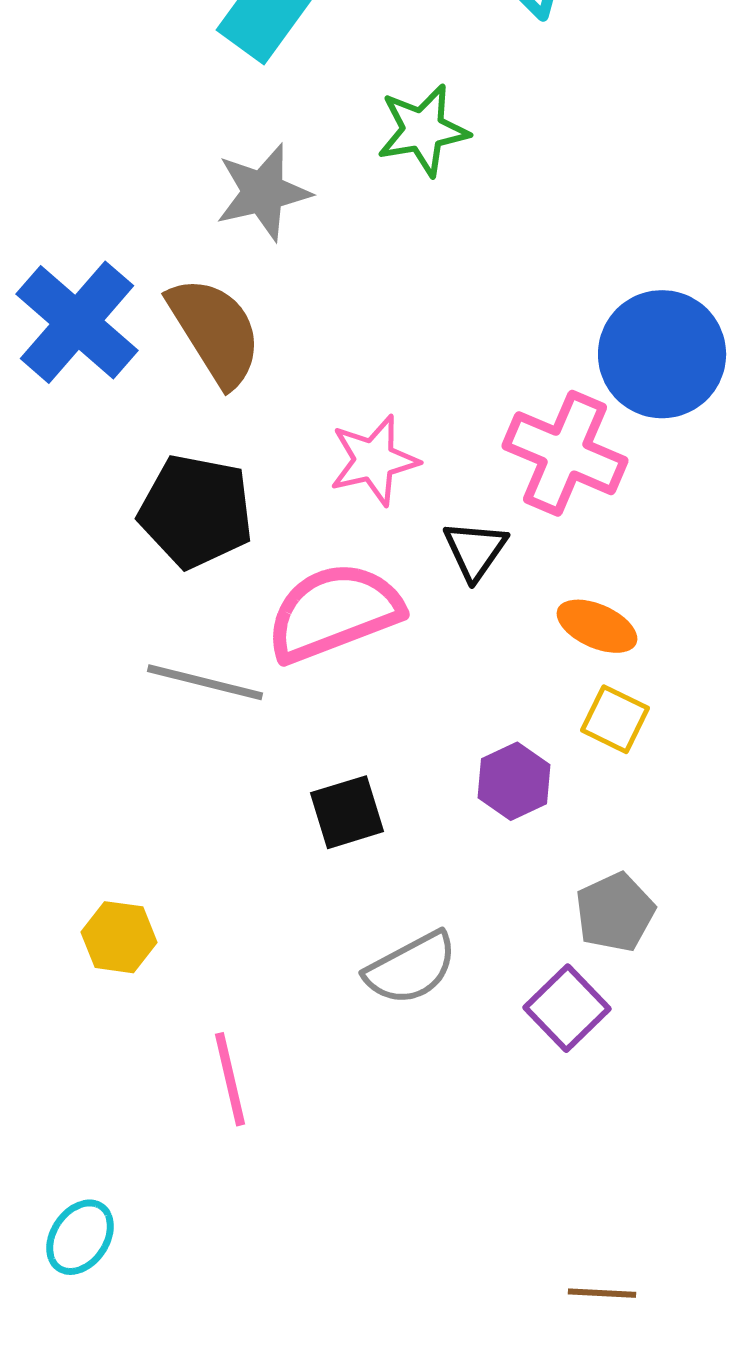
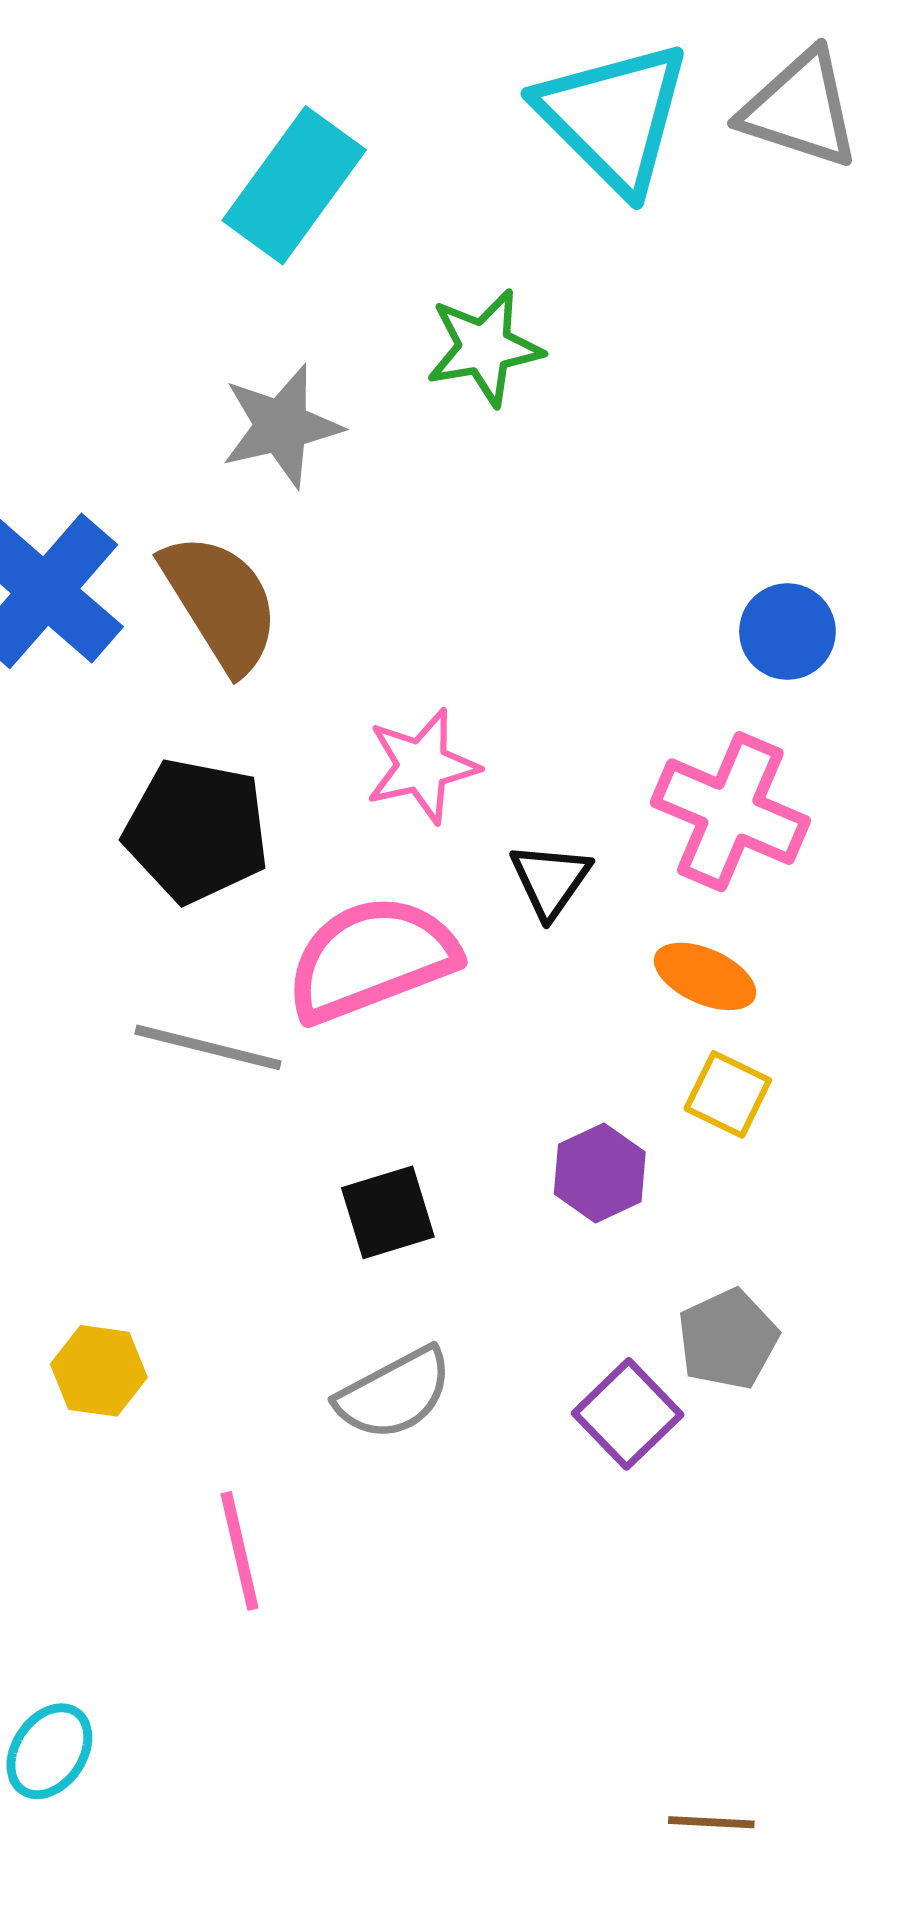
blue circle: (662, 354) -> (787, 632), size x0.6
pink cross: (565, 453) -> (730, 812), moved
gray semicircle: (411, 968) -> (394, 1394), moved
purple square: (567, 1008) -> (628, 1414), moved

